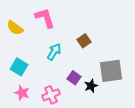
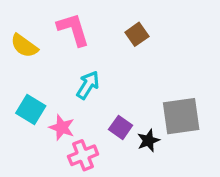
brown square: (84, 41) -> (137, 34), moved
pink star: (22, 93) -> (62, 127), moved

